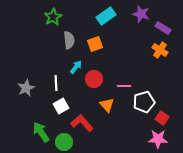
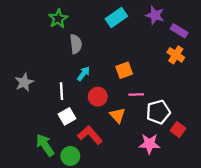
orange square: (95, 44) -> (124, 70), moved
red circle: (94, 79) -> (98, 97), moved
gray star: (26, 88) -> (24, 82), moved
pink star: (158, 139) -> (149, 144), moved

